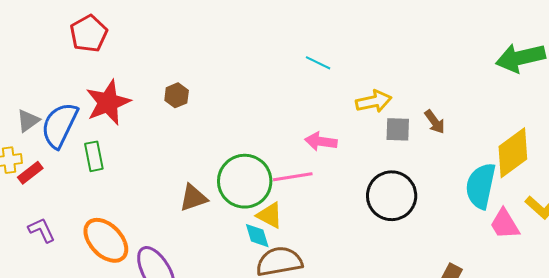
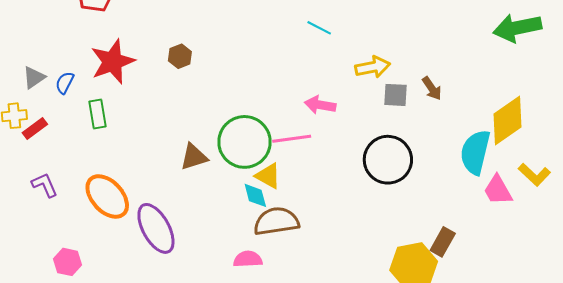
blue semicircle: (60, 125) -> (65, 83), size x0.5

